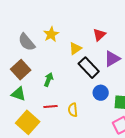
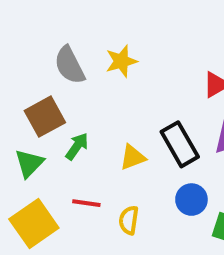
yellow triangle: (75, 48) -> (133, 157), moved
green arrow: (49, 80) -> (77, 146), moved
green triangle: (19, 94) -> (29, 163), turned 42

